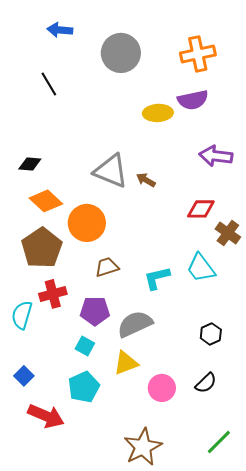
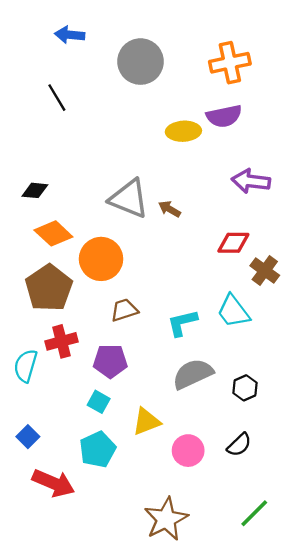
gray semicircle: (135, 324) -> (193, 374), moved

